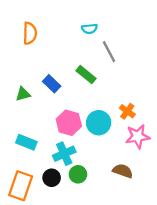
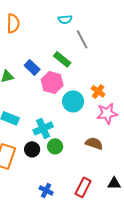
pink hexagon: (69, 123) -> (52, 82), moved

